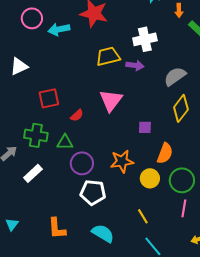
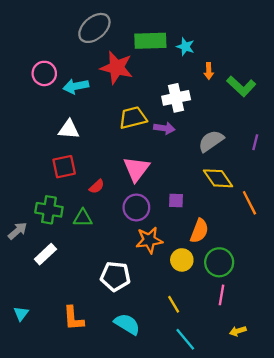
orange arrow: (179, 10) -> (209, 71), moved
white triangle: (19, 66) -> (69, 129), moved, turned 30
yellow diamond: (181, 108) -> (218, 178), turned -72
purple circle: (82, 163) -> (136, 207), moved

